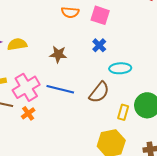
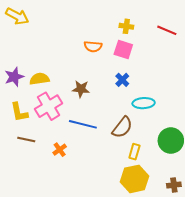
pink cross: (26, 87) -> (49, 106), moved
yellow rectangle: (123, 112) -> (134, 152), moved
orange cross: (28, 113) -> (60, 150), moved

